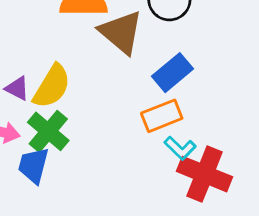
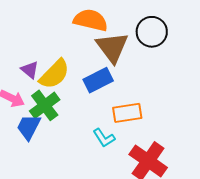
blue rectangle: (172, 73) -> (98, 80), moved
cyan L-shape: (180, 148) -> (104, 138), moved

